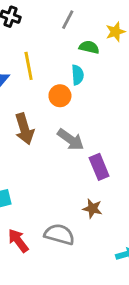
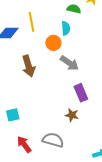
gray arrow: (71, 140) -> (69, 63), moved
brown star: (92, 209) -> (72, 115), moved

